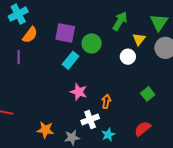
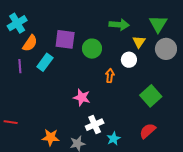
green arrow: (120, 21) -> (119, 25), turned 66
cyan rectangle: (71, 60) -> (45, 62), moved
green square: (148, 94) -> (151, 96), size x1.5
orange arrow: (106, 101) -> (110, 76), moved

